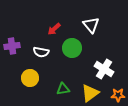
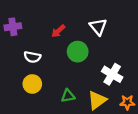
purple cross: (12, 46) -> (13, 27), moved
white semicircle: (41, 52) -> (32, 57), moved

